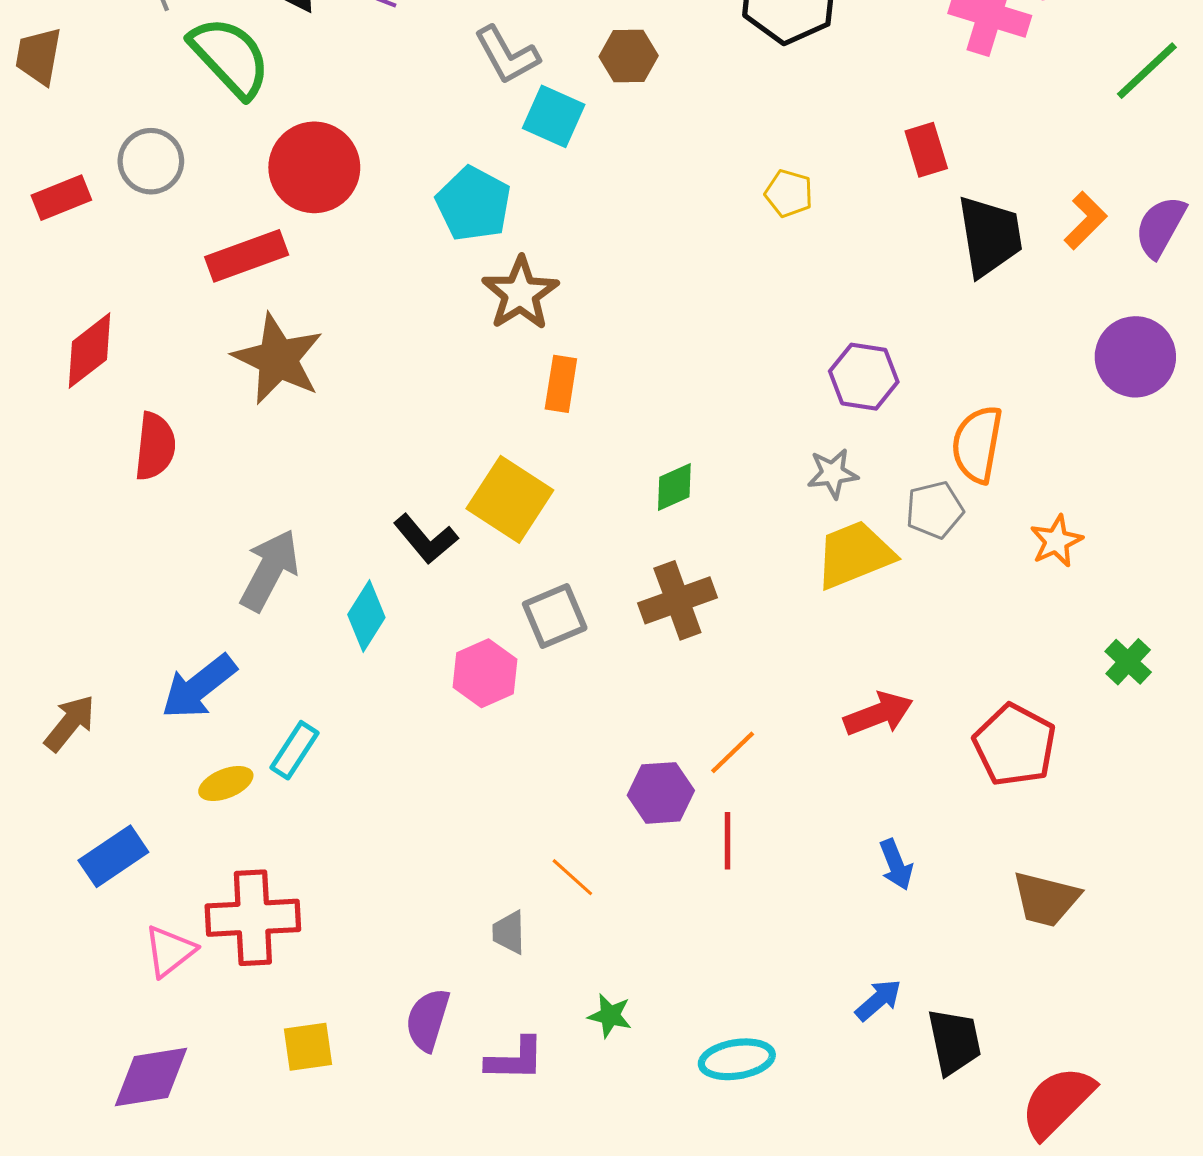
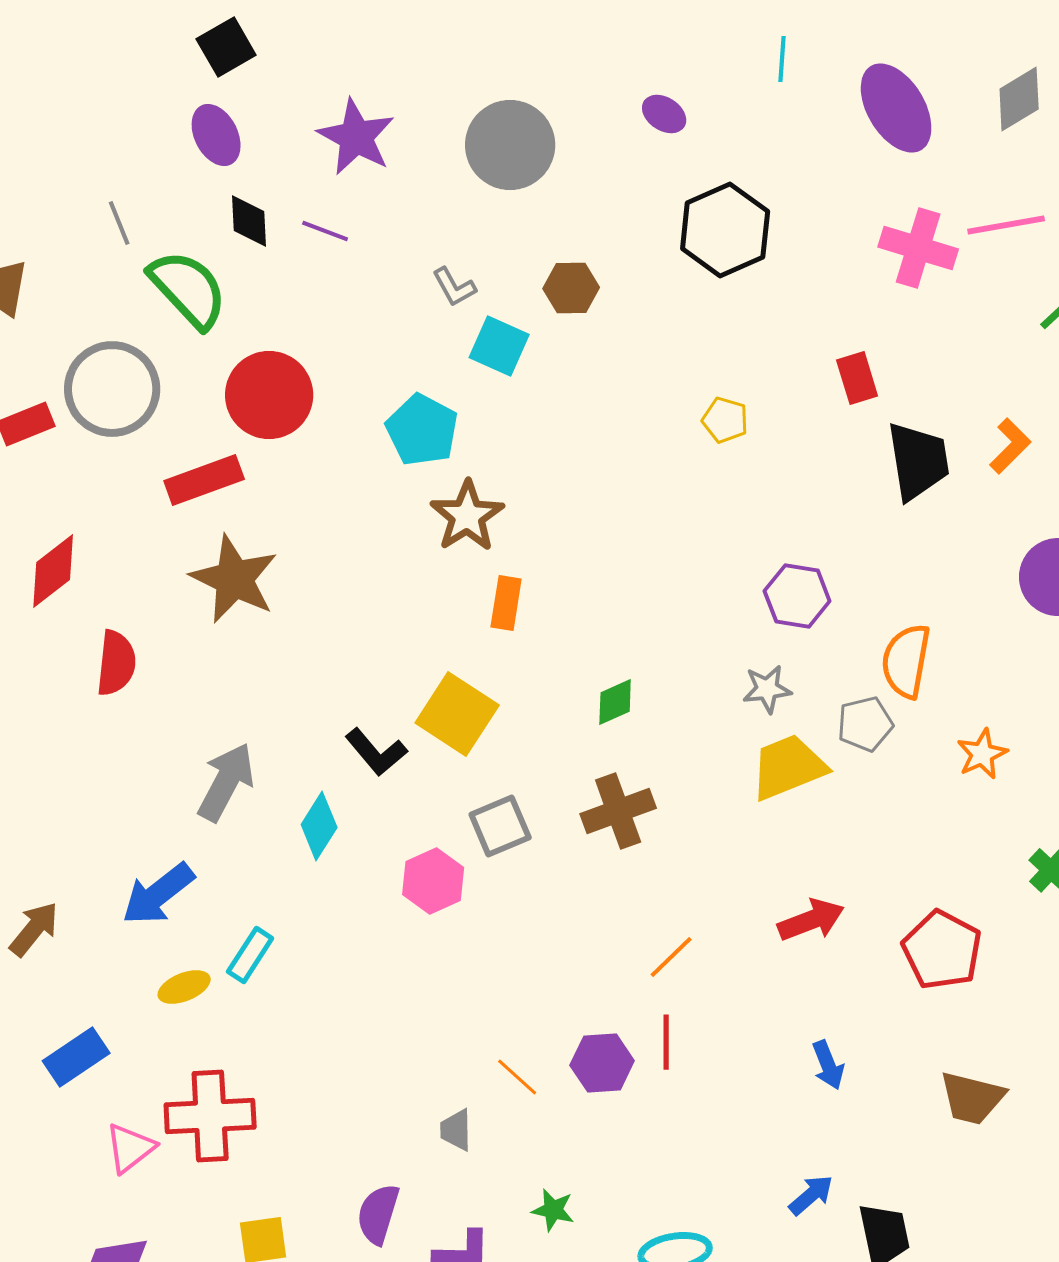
gray L-shape: (507, 55) -> (454, 287), size x0.7
gray circle: (151, 161) -> (112, 389), size x1.5
purple hexagon: (661, 793) -> (602, 1063), moved

